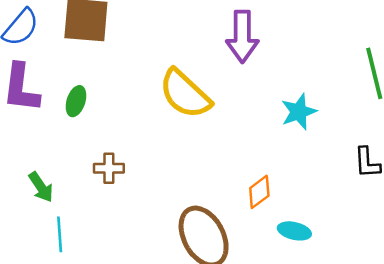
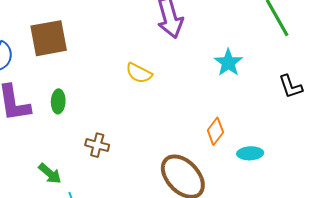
yellow semicircle: (185, 94) -> (139, 73), size x0.6
brown cross: (109, 168) -> (97, 145), turned 30

